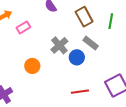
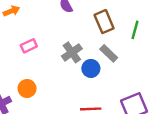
pink rectangle: (23, 27) -> (29, 46), moved
orange circle: (32, 66) -> (27, 89), moved

